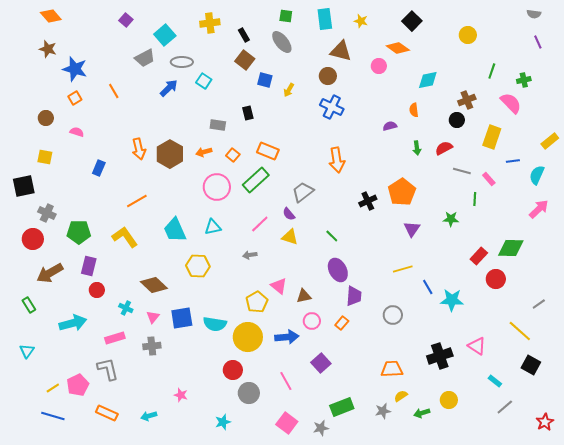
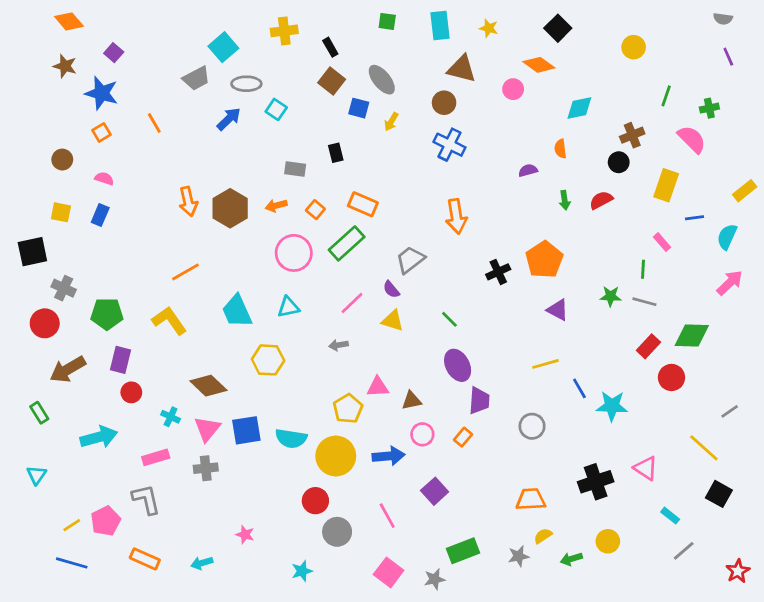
purple square: (126, 20) -> (114, 53), moved
gray ellipse: (282, 42) -> (382, 80), moved
blue rectangle: (99, 168) -> (100, 215), moved
gray line: (462, 171) -> (644, 302), moved
purple triangle: (412, 229) -> (558, 310), turned -36
pink triangle: (279, 286) -> (378, 387), turned -42
pink triangle: (153, 317) -> (207, 429), size x1.5

